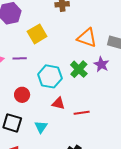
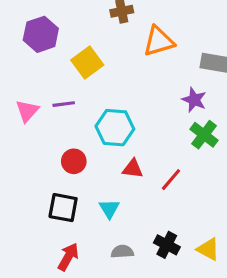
orange triangle: (87, 38) -> (159, 41), moved, turned -30
green cross: (79, 69) -> (204, 135), moved
red line: (82, 113) -> (171, 180), turned -35

